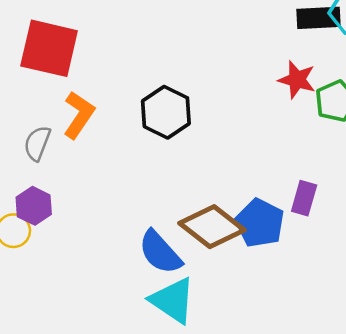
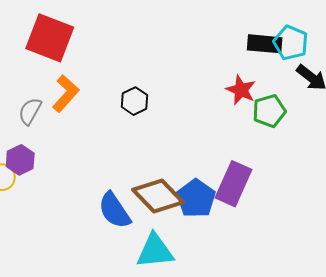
black hexagon: (166, 112) -> (134, 101), size x0.7
purple rectangle: (304, 198) -> (233, 184), size x1.6
cyan triangle: (173, 300) -> (155, 251), moved, turned -48

